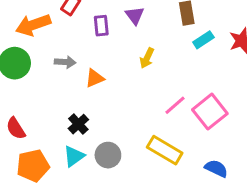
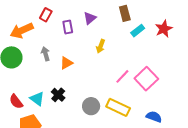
purple triangle: (135, 15) -> (90, 18), turned 32
gray arrow: (65, 62) -> (46, 54), turned -104
gray circle: (108, 155) -> (91, 106), moved
cyan triangle: (74, 156) -> (37, 99), moved, turned -42

